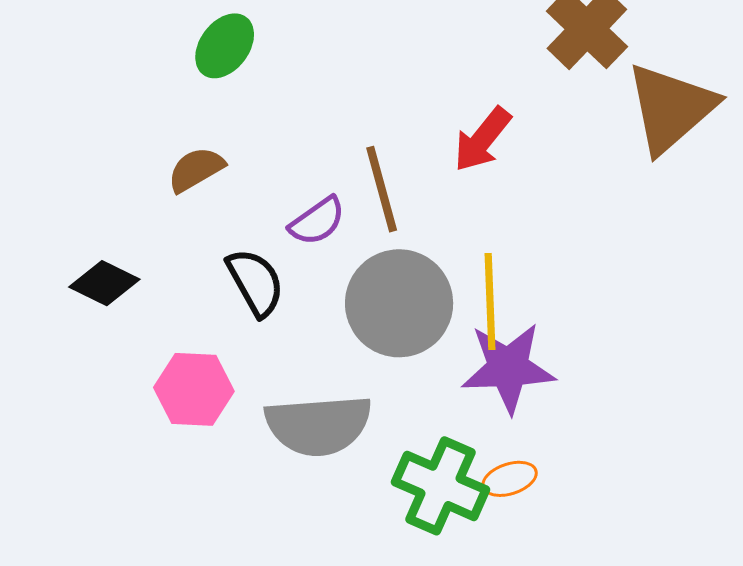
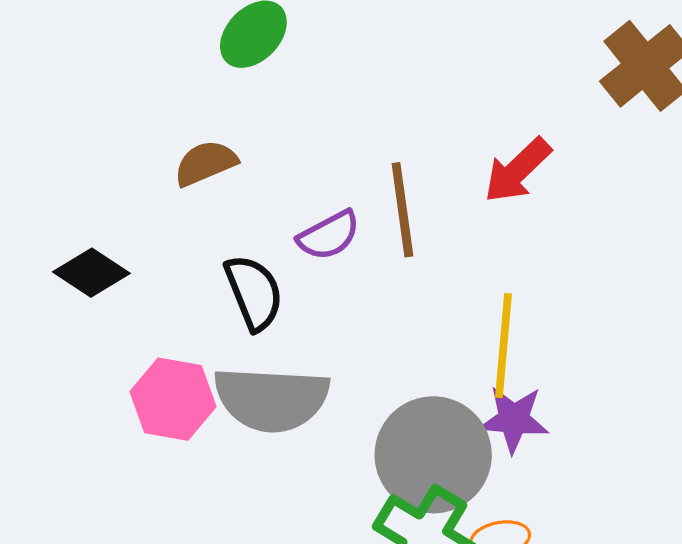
gray circle: (399, 303) -> (433, 455), moved
purple star: (508, 368) -> (514, 419), size x0.7
gray semicircle: (318, 425) -> (272, 399), moved

